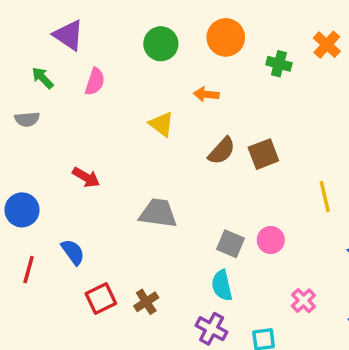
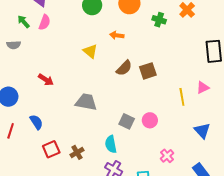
pink semicircle: (95, 82) -> (45, 22), moved
cyan semicircle: (222, 285) -> (111, 144), moved

